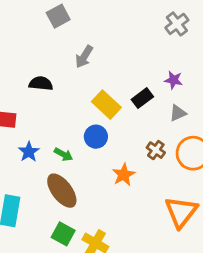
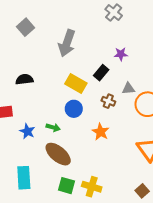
gray arrow: (84, 57) -> (67, 43), moved, size x1.5
gray triangle: (178, 113) -> (128, 89), moved, turned 32
brown cross: (156, 150) -> (108, 101), moved

